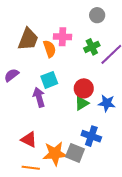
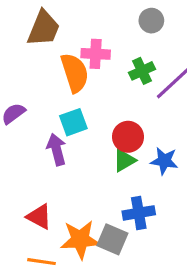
brown trapezoid: (28, 39) -> (44, 28), moved
orange semicircle: (50, 49) -> (75, 73), size x1.4
blue cross: (91, 136) -> (139, 213), turned -30

